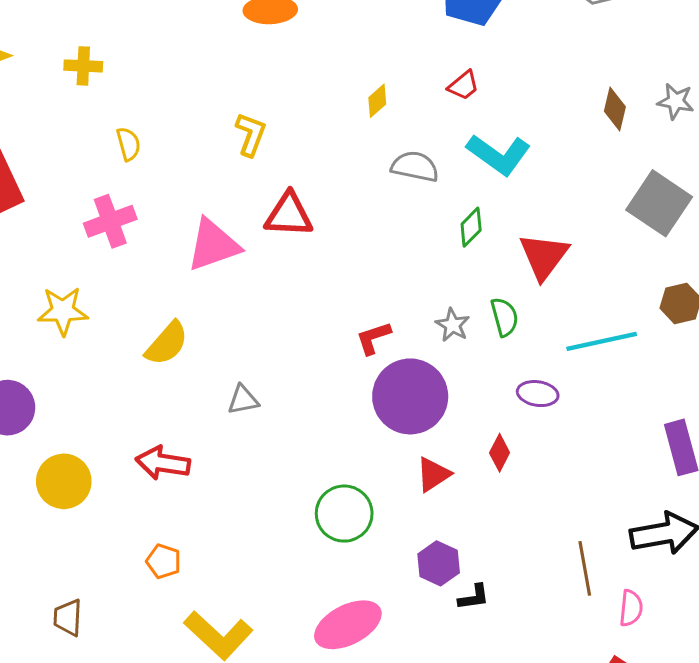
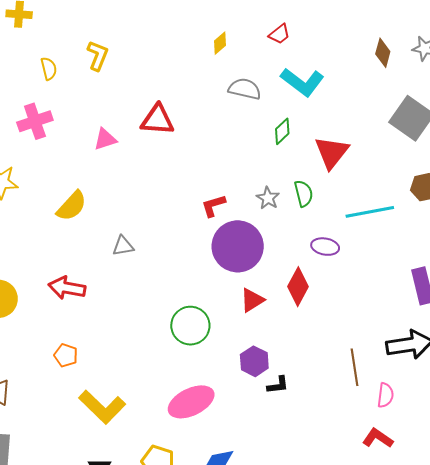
yellow L-shape: (251, 134) -> (98, 56), moved
pink triangle: (213, 245) -> (105, 139), size x0.6
red diamond: (500, 453) -> (298, 287), size x1.5

